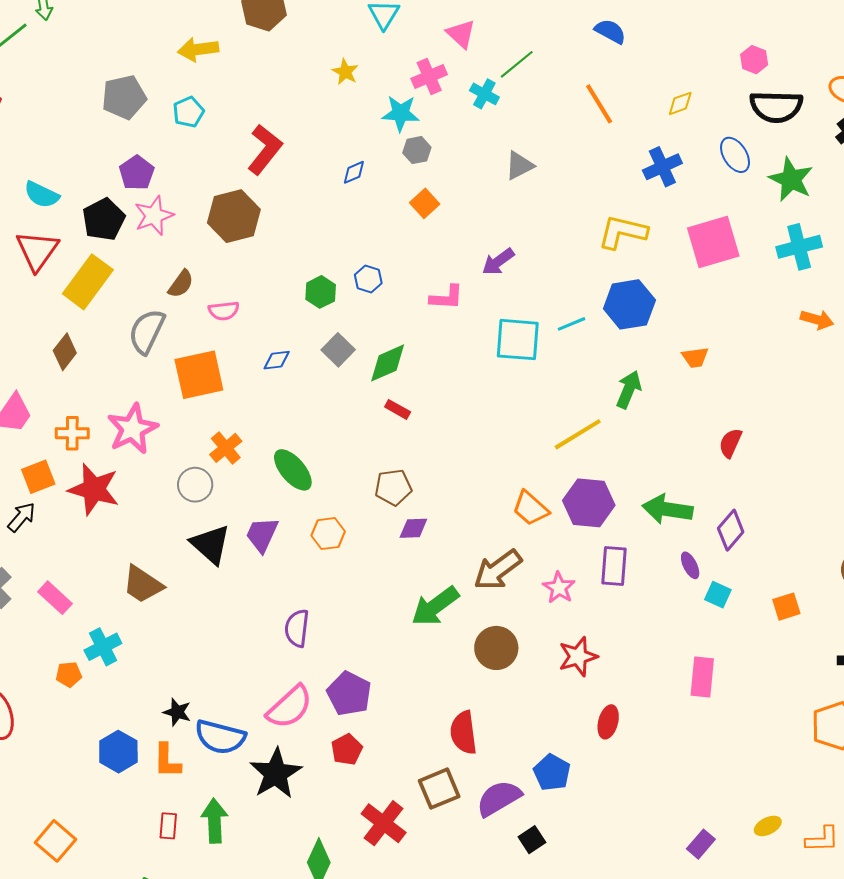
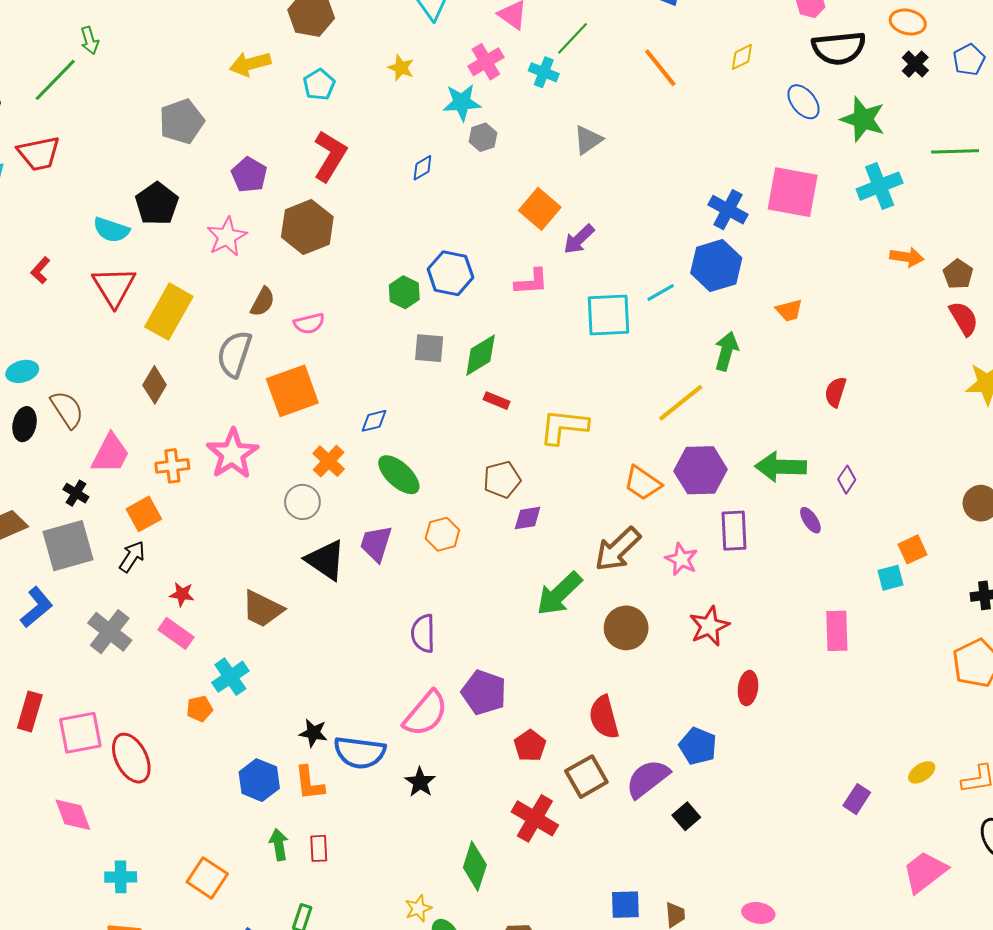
cyan pentagon: (188, 112) -> (319, 85), moved
blue cross: (662, 167) -> (728, 210), moved, turned -30
purple pentagon: (137, 173) -> (249, 175), moved
orange square: (425, 203) -> (540, 209), moved, size x1.4
black pentagon: (104, 219) -> (157, 204), moved
yellow L-shape: (623, 232) -> (564, 427), moved
pink square: (713, 242) -> (793, 192), turned 34
blue hexagon: (368, 279) -> (450, 273), size x1.6
gray square: (338, 350) -> (429, 348), turned -32
blue diamond: (277, 360) -> (374, 421), moved
red star: (94, 489) -> (182, 594), moved, size x0.5
purple diamond: (731, 530) -> (847, 480), size x0.7
cyan square: (718, 595) -> (890, 578), moved, turned -32
red pentagon: (347, 750) -> (530, 746), moved
black star: (276, 773) -> (420, 782), size x0.6
green arrow: (214, 821) -> (279, 845), moved, size x0.7

